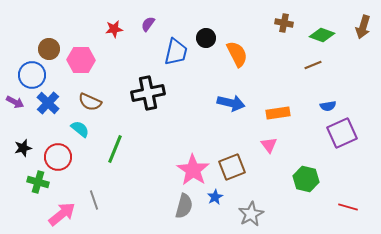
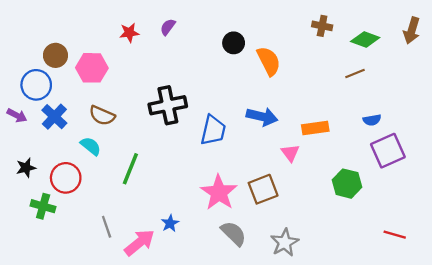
blue trapezoid: (176, 52) -> (213, 130), moved
pink triangle: (269, 145) -> (290, 153), moved
green hexagon: (306, 179) -> (347, 184), moved
blue star: (215, 197) -> (170, 223), moved
gray semicircle: (184, 206) -> (234, 233), moved, turned -60
pink arrow: (62, 214) -> (139, 243), moved

